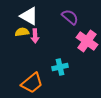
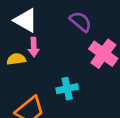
yellow semicircle: (22, 32) -> (16, 59), moved

